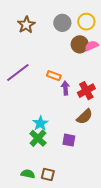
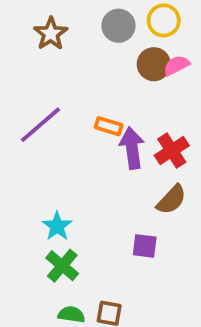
purple arrow: (65, 88) -> (132, 148), size x1.5
cyan star: (40, 123) -> (57, 226), moved
green cross: (38, 138) -> (62, 266), moved

